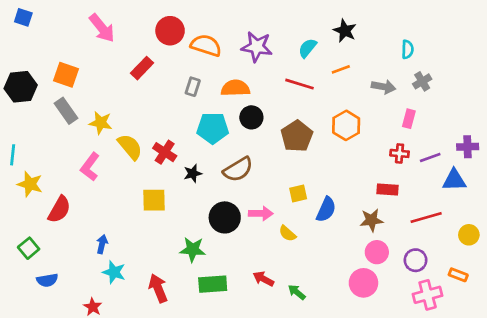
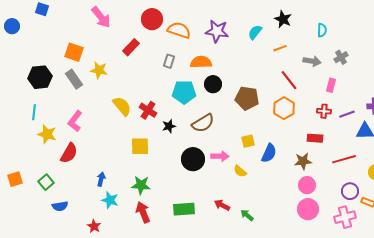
cyan semicircle: (408, 49) -> (322, 30), moved
red line: (299, 84) -> (289, 80), moved, turned 35
black hexagon: (21, 87) -> (40, 77), moved
yellow star: (101, 123) -> (99, 70), moved
orange hexagon: (346, 125) -> (284, 108), moved
brown pentagon: (297, 136) -> (247, 98), turned -30
pink L-shape: (90, 167) -> (75, 121), moved
green star: (193, 249) -> (141, 185), moved
purple circle: (416, 260) -> (350, 191), moved
pink circle: (363, 283) -> (308, 209), moved

